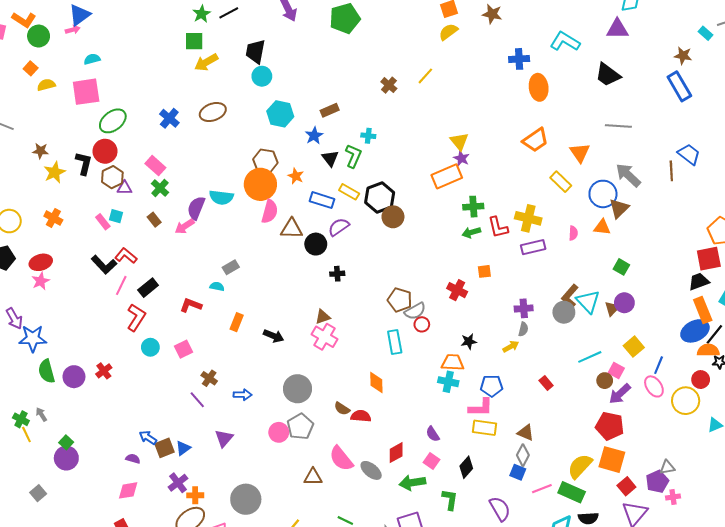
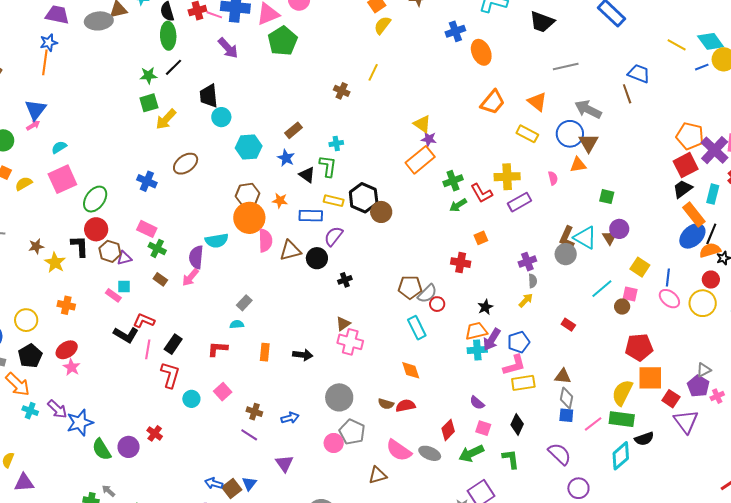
green star: (202, 14) -> (148, 76), turned -30
purple arrow: (620, 394) -> (492, 339), moved

